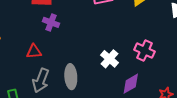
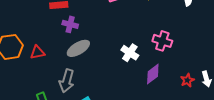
red triangle: (34, 52) -> (37, 52), moved
gray ellipse: (71, 77) -> (78, 48), moved, turned 70

